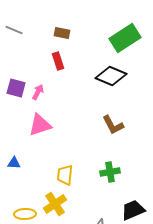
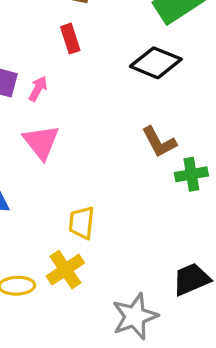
pink triangle: (40, 125) -> (41, 142), turned -50
green cross: (110, 172) -> (191, 174), moved

